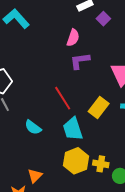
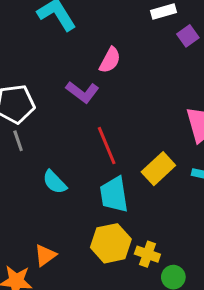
pink semicircle: (73, 38) -> (110, 60), moved
purple L-shape: (80, 61) -> (82, 92), moved, turned -145

